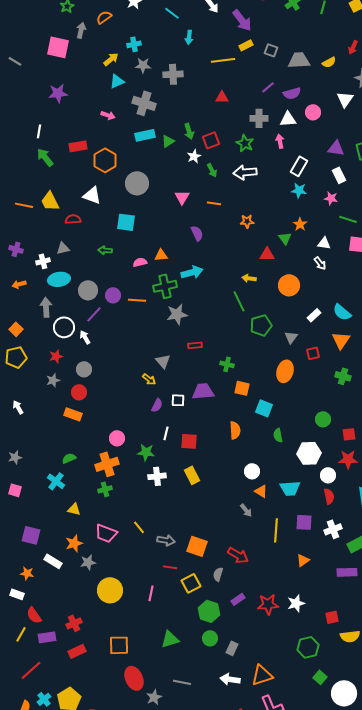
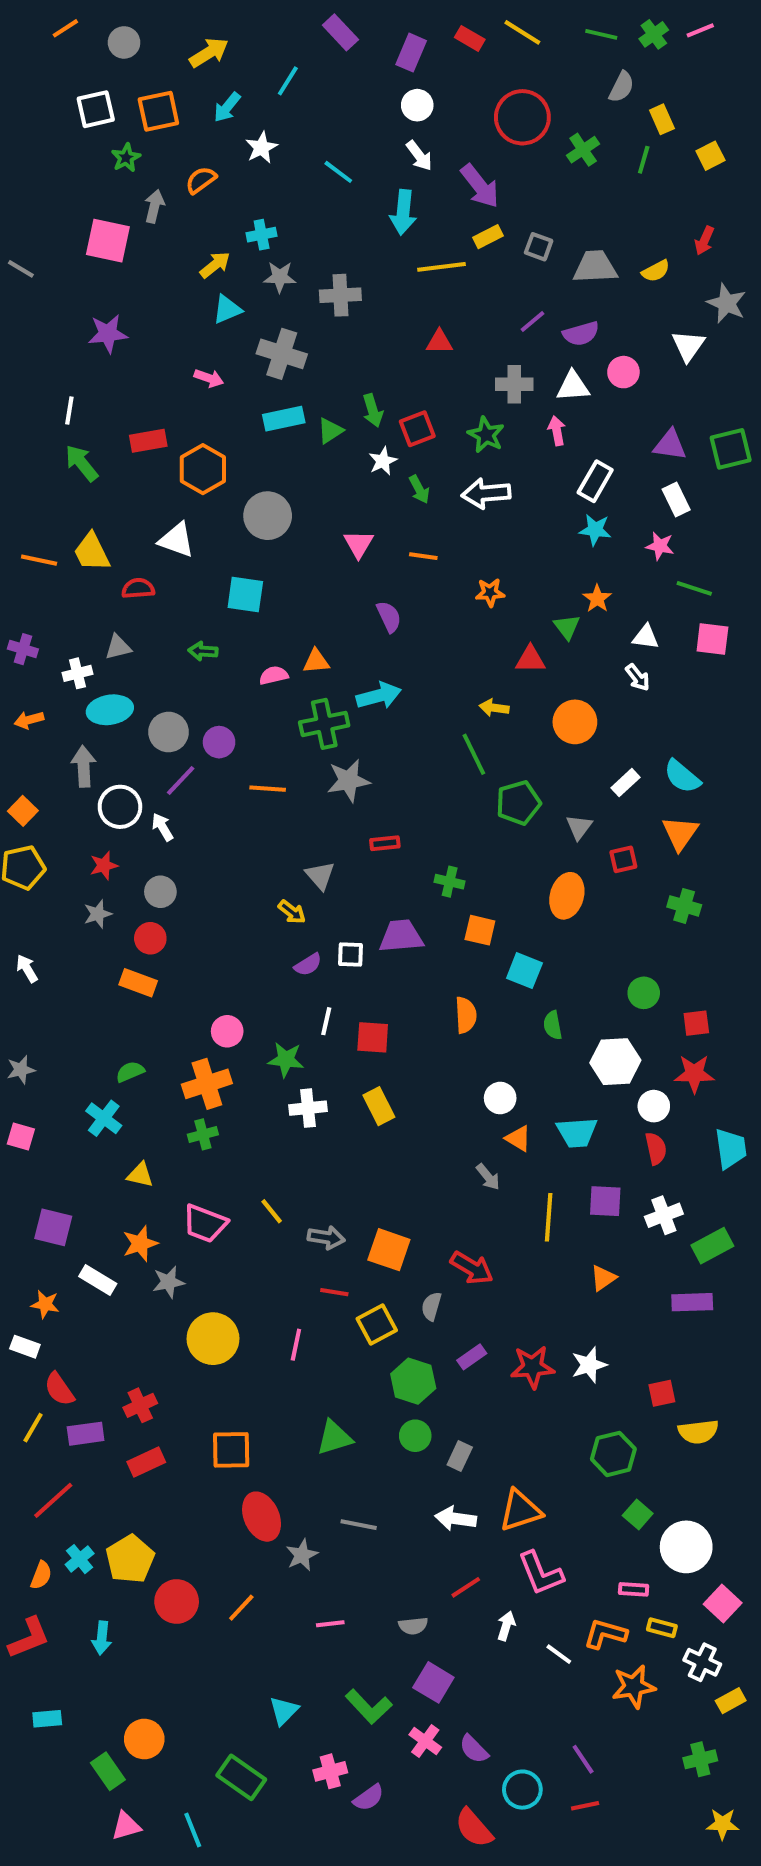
cyan arrow: (189, 37) -> (403, 212), moved, size x1.5
orange line: (137, 300) -> (268, 789), moved
purple semicircle: (157, 405) -> (308, 965), turned 32

